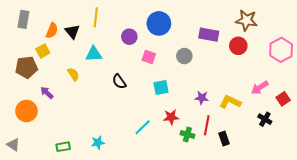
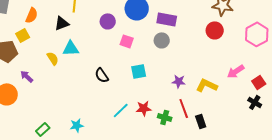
black triangle: (72, 32) -> (62, 23), moved, turned 49
purple rectangle: (209, 35) -> (167, 19), moved
cyan triangle: (94, 54) -> (71, 48), moved
black semicircle: (119, 81) -> (102, 75), moved
red star: (171, 117) -> (144, 108), moved
black cross: (265, 119) -> (255, 102), moved
red line: (207, 125) -> (184, 108), turned -30
green rectangle: (63, 147) -> (43, 129), turned -32

